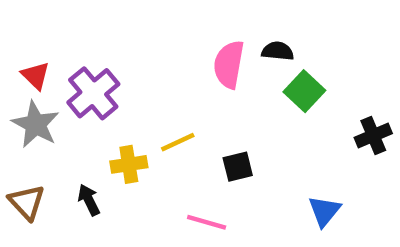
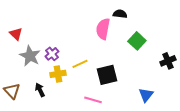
black semicircle: (278, 51) -> (120, 14), moved
purple cross: (93, 93) -> (52, 54), moved, size x0.6
gray star: (36, 124) -> (30, 56), moved
black square: (238, 167) -> (107, 75), size x1.5

